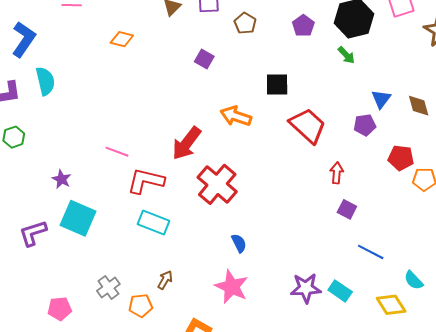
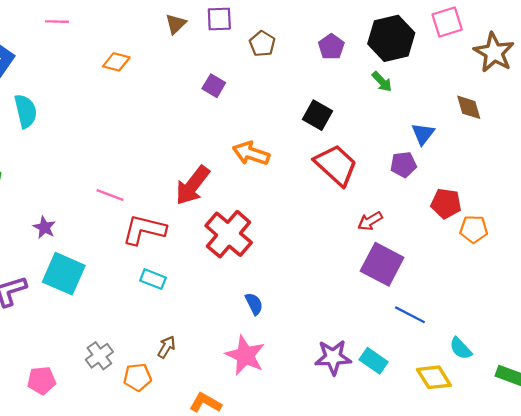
black square: (277, 84) -> (317, 115), moved, turned 30
brown diamond: (419, 106) -> (469, 107), moved
red arrow: (337, 173) -> (370, 221), turned -125
purple square: (347, 209) -> (382, 264), size x1.8
cyan rectangle: (153, 223) -> (153, 279), size x0.7

